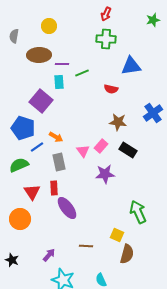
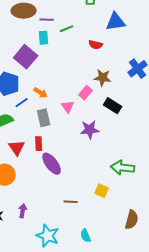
pink rectangle: (101, 146) -> (86, 93), moved
green arrow: (138, 212) -> (123, 168), turned -60
brown semicircle: (127, 254) -> (132, 220), moved
purple arrow: (49, 255) -> (23, 211), moved, turned -32

